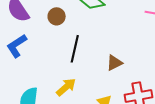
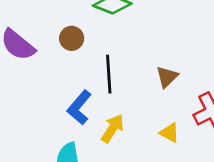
blue L-shape: (17, 46) -> (79, 107), moved

